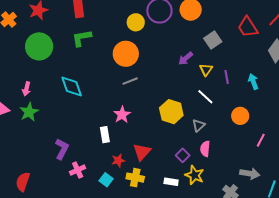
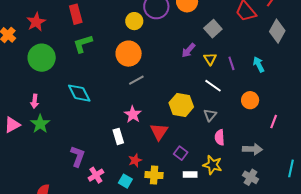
red triangle: (142, 152) -> (159, 132), moved
purple square: (183, 155) -> (181, 153), moved
gray arrow: (250, 174) -> (252, 149), moved

